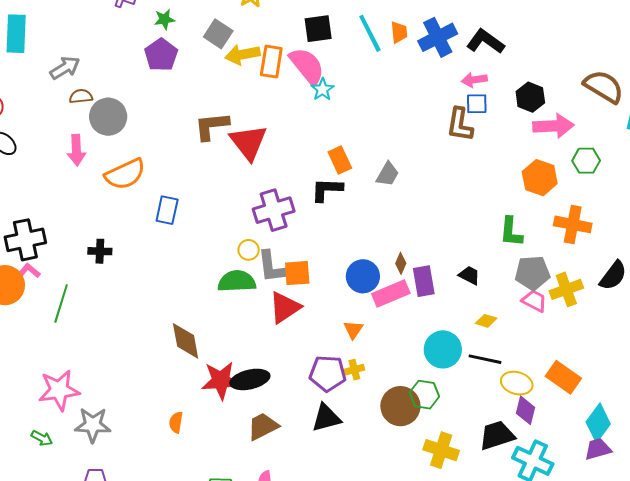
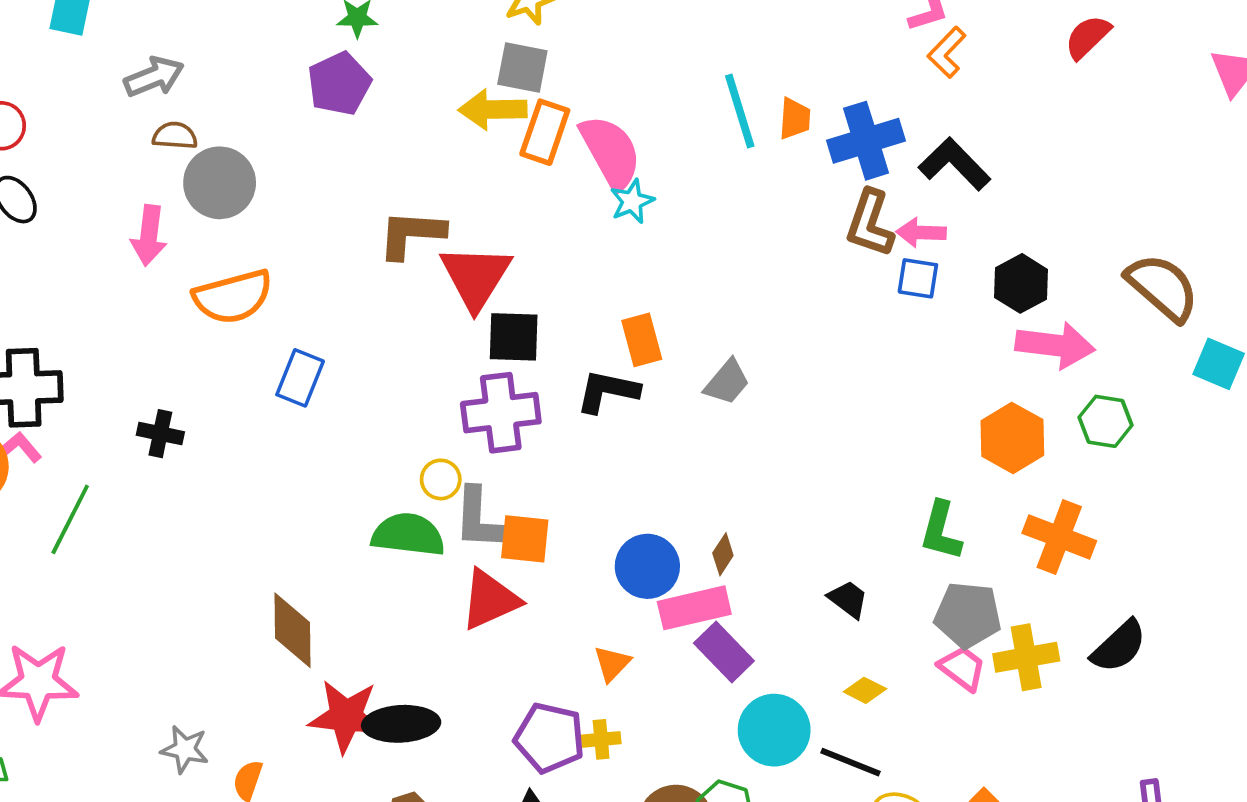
black square: (318, 29) -> (514, 337), moved
gray square: (218, 34) -> (522, 67), moved, turned -32
brown L-shape: (460, 125) -> (870, 223), moved
purple rectangle: (424, 281) -> (724, 652), moved, turned -44
gray star: (93, 425) -> (185, 749), moved, size x0.7

